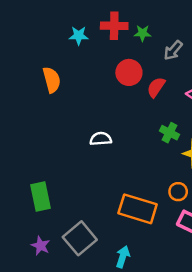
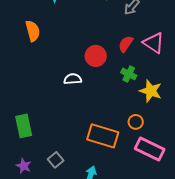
red circle: (129, 72) -> (96, 56), moved
red semicircle: (156, 87) -> (126, 44), moved
gray square: (80, 238) -> (56, 160), size x0.6

